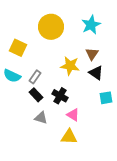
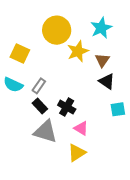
yellow star: (70, 66) -> (78, 51), moved, turned -30
gray triangle: (41, 118) -> (45, 132), size x1.6
yellow triangle: (69, 137) -> (77, 153), turned -36

